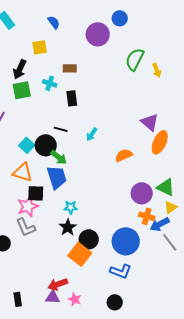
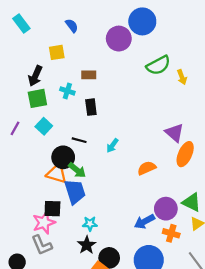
blue circle: (120, 18) -> (142, 21), size x1.6
green semicircle: (135, 59) -> (158, 65), turned -145
cyan square: (27, 145) -> (44, 126), moved
orange triangle: (23, 172) -> (57, 173), moved
blue arrow: (160, 224) -> (144, 222), moved

